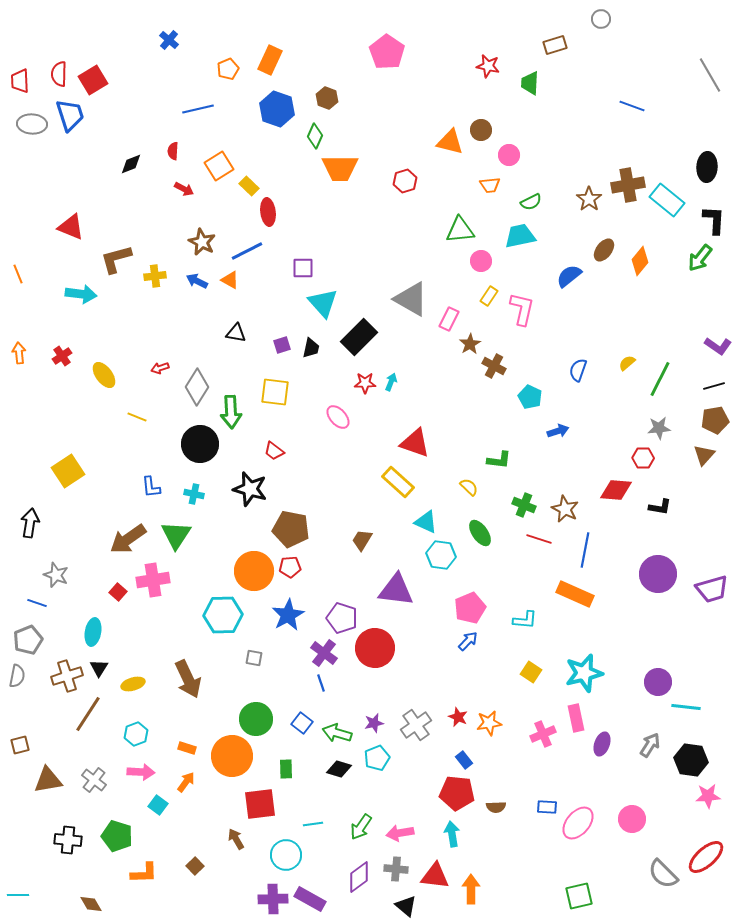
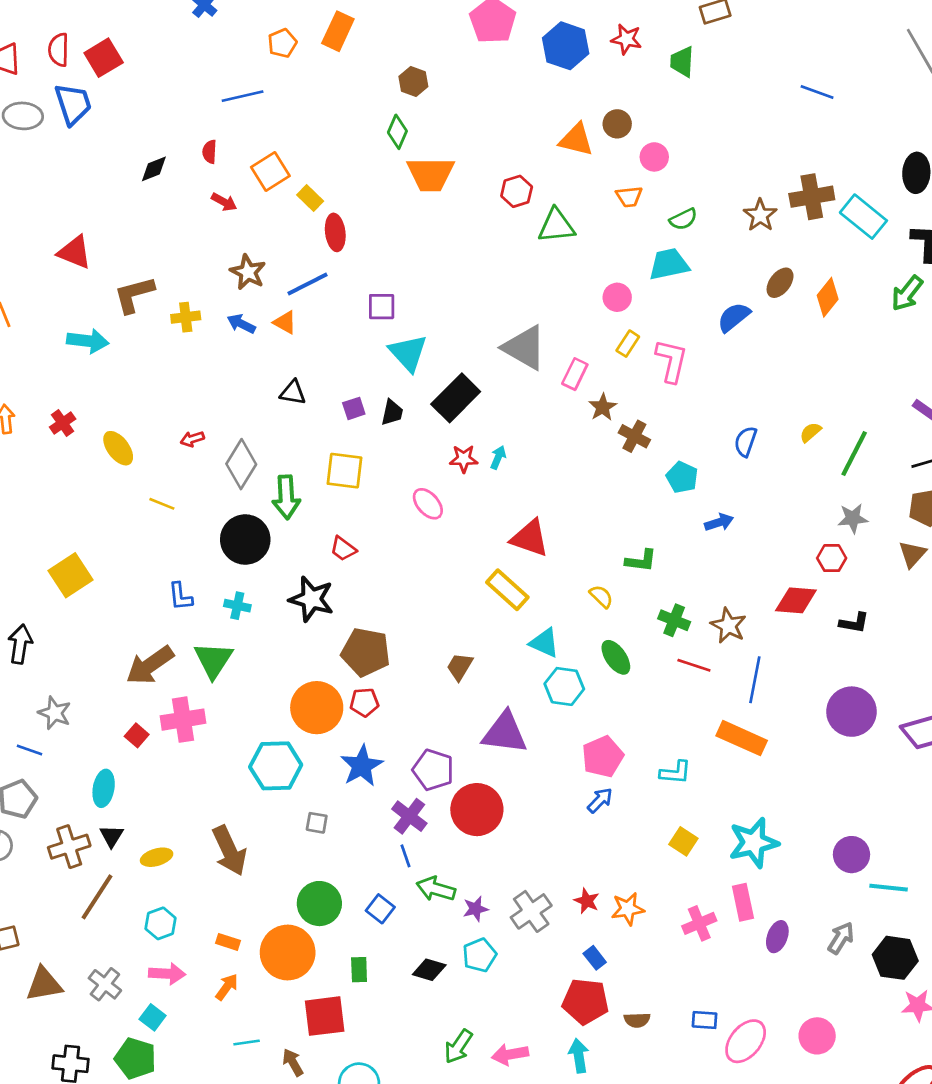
blue hexagon: (277, 109) -> (566, 46), moved
green triangle: (460, 230) -> (556, 226), moved
green arrow: (337, 733) -> (436, 889), moved
cyan square: (158, 805) -> (153, 1017), moved
cyan line: (313, 824) -> (247, 1043), moved

